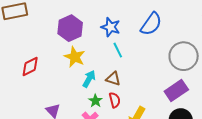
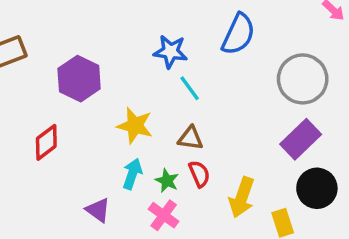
purple hexagon: (70, 28) -> (79, 79), moved
yellow star: (75, 57) -> (135, 126), moved
cyan arrow: (89, 79) -> (132, 174), moved

